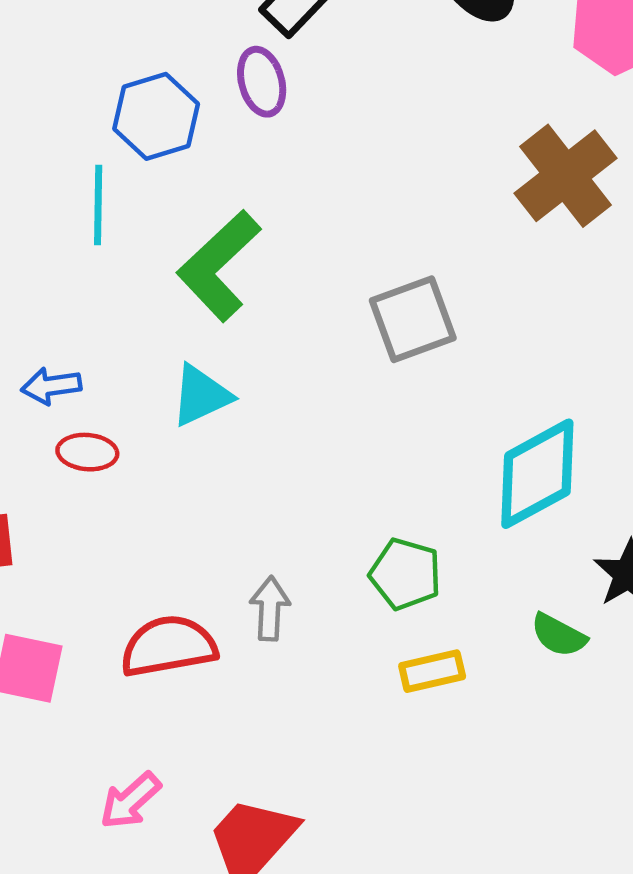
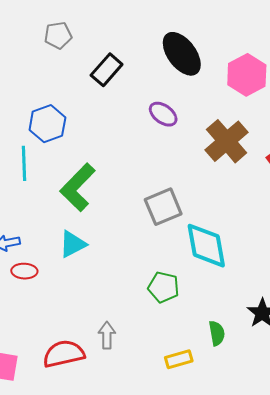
purple ellipse: (262, 82) -> (163, 114), moved, turned -36
cyan diamond: (537, 474) -> (206, 246), moved, turned -69
green pentagon: (405, 574) -> (163, 287), moved
green semicircle: (559, 635) -> (217, 333), moved, turned -125

